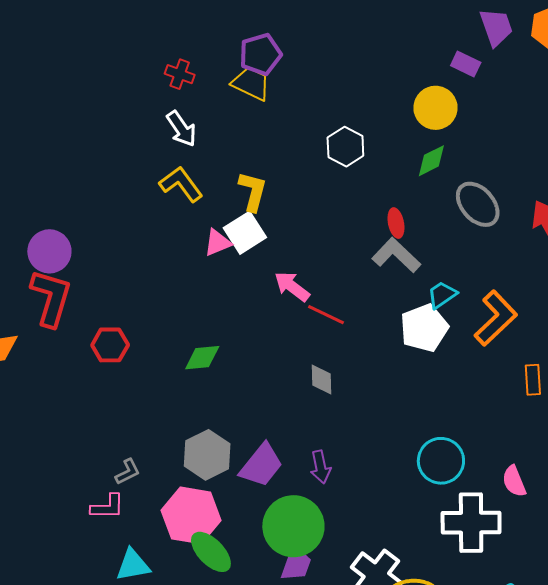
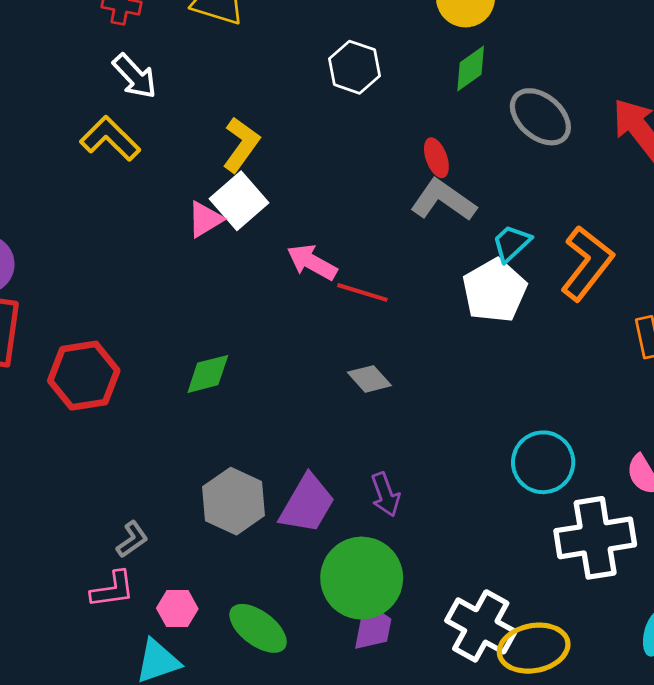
yellow L-shape: (181, 184) -> (110, 138), moved
yellow L-shape: (253, 191) -> (241, 145), turned 30
red hexagon: (110, 345) -> (84, 376), size x1.4
gray diamond: (322, 379) -> (369, 379), turned -32
pink hexagon: (191, 515) -> (177, 608), moved, size x0.5

